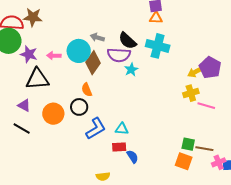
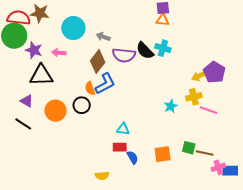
black semicircle: (127, 41) -> (145, 51), moved
cyan cross: (158, 46) -> (163, 48), size x0.7
cyan circle: (79, 51) -> (73, 28), moved
cyan star: (131, 70) -> (171, 106), moved
blue L-shape: (96, 129) -> (105, 84), moved
orange square: (184, 161) -> (163, 154), moved, turned -30

